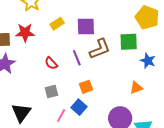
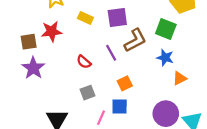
yellow rectangle: (57, 24) -> (85, 18), turned 64
green square: (129, 42) -> (166, 29), turned 30
blue star: (148, 61) -> (165, 58), moved
blue square: (79, 107) -> (120, 107), turned -35

